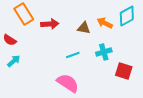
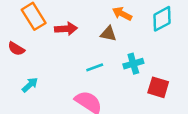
orange arrow: (105, 23) -> (122, 14), moved
cyan arrow: (14, 61) -> (30, 85), moved

